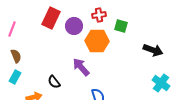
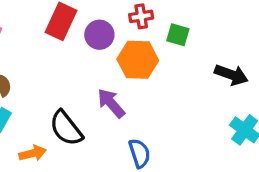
black semicircle: (54, 82) -> (66, 128), size x1.6

